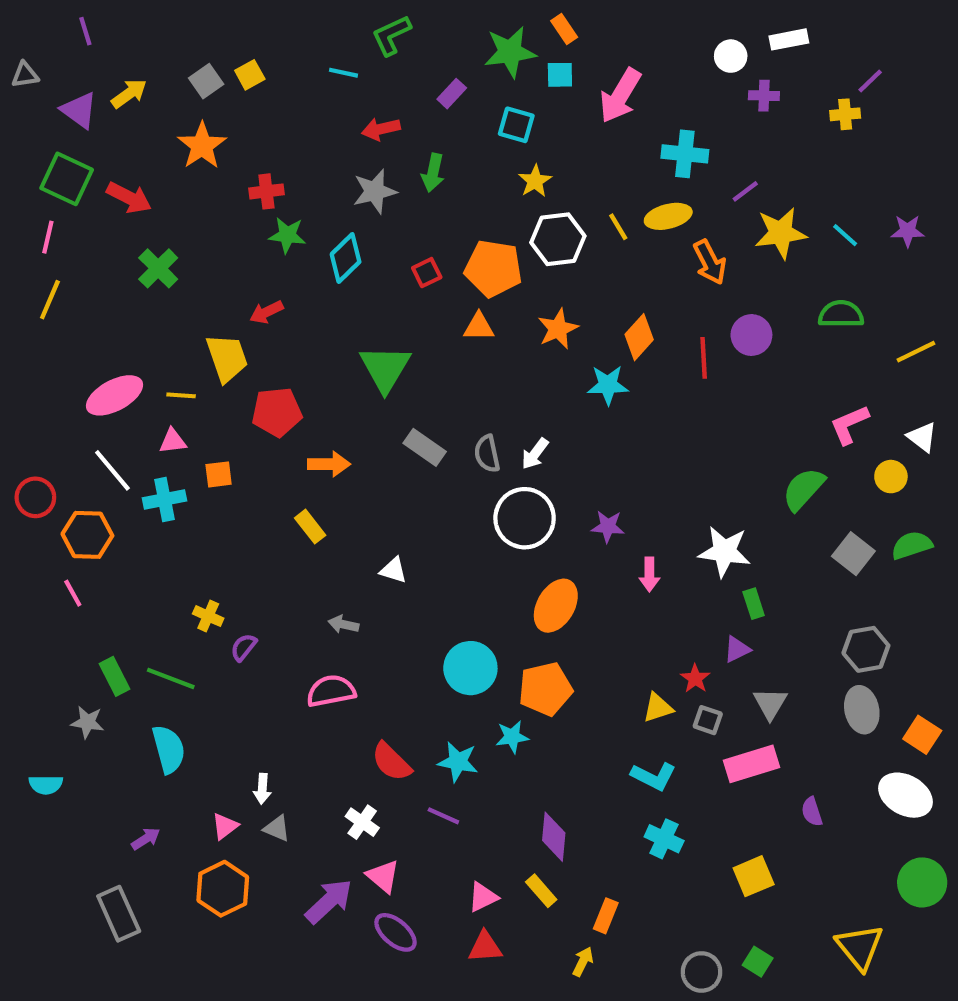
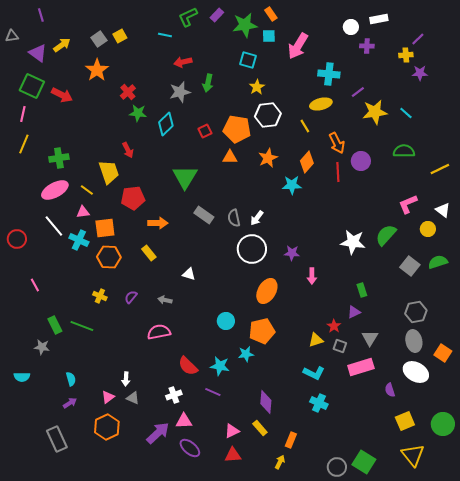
purple rectangle: (452, 94) -> (217, 15), moved
red cross: (266, 191) -> (128, 92), turned -35
yellow line: (618, 227) -> (305, 126), moved
purple star: (908, 231) -> (420, 73), moved
orange arrow: (710, 262) -> (337, 143), moved
green cross: (158, 268) -> (59, 158), moved, turned 36
red arrow: (266, 312) -> (128, 150), turned -91
yellow line: (181, 395) -> (87, 190), turned 32
orange square: (219, 474) -> (105, 228), size x1.5
cyan cross: (164, 499) -> (79, 240), turned 36
orange hexagon: (87, 535) -> (109, 257), moved
white star: (724, 551) -> (353, 242), moved
purple semicircle: (244, 647) -> (131, 297), moved
cyan circle: (470, 668) -> (226, 321), size x0.7
cyan semicircle: (169, 749) -> (71, 379), moved, size x0.6
white ellipse: (905, 795) -> (416, 372), moved
white cross: (362, 822) -> (174, 395), turned 35
pink triangle: (383, 876) -> (184, 421), turned -42
yellow square: (754, 876) -> (405, 421), moved
green square: (758, 962) -> (364, 462), size x1.6

